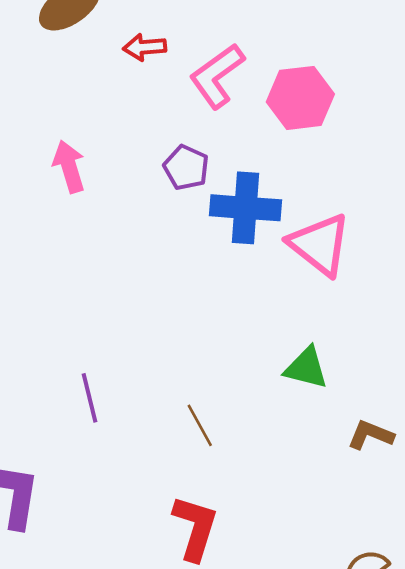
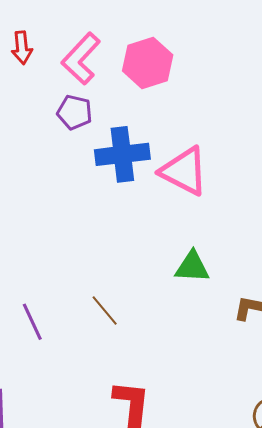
red arrow: (145, 47) -> (22, 48), turned -80
purple pentagon: (186, 168) -> (75, 112), moved
brown line: (200, 425) -> (105, 311), moved

